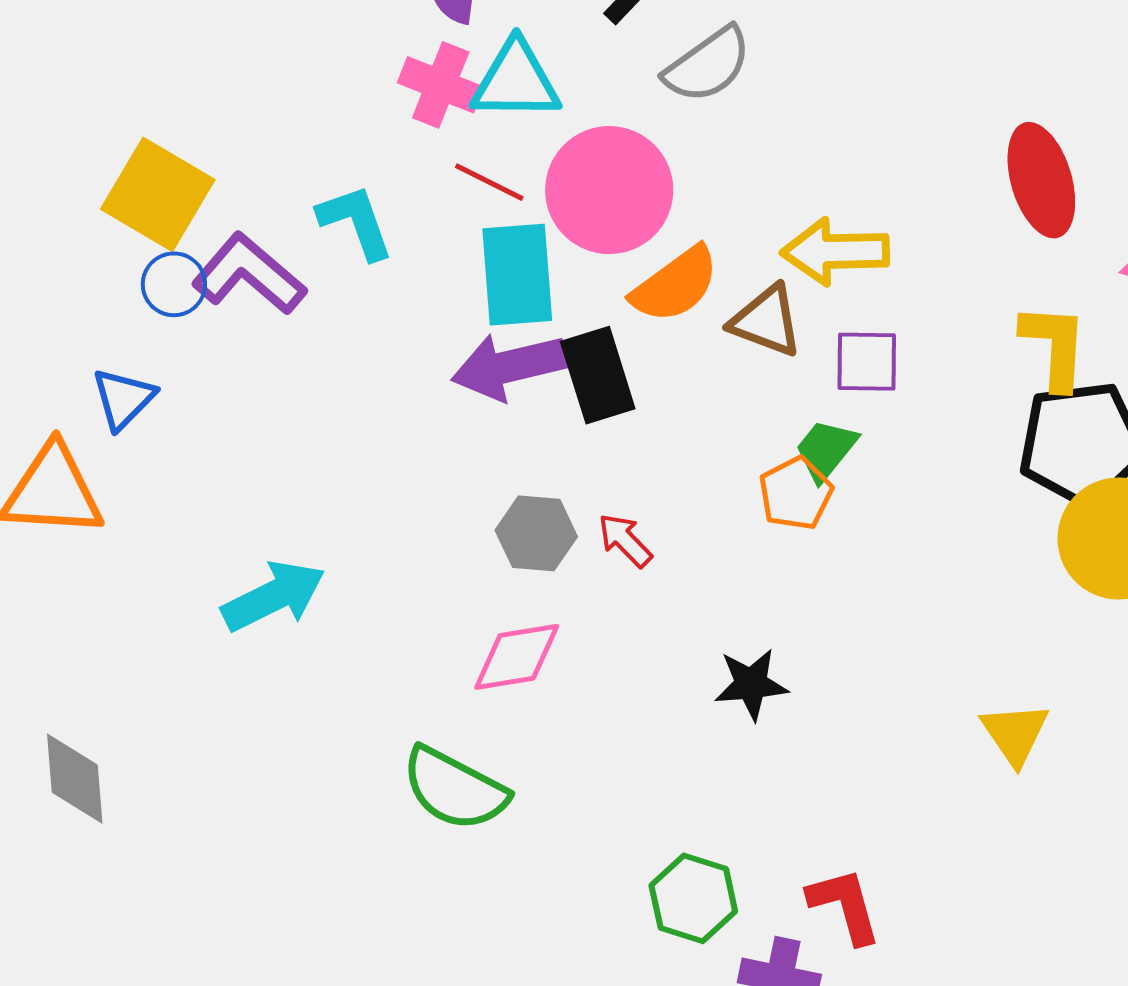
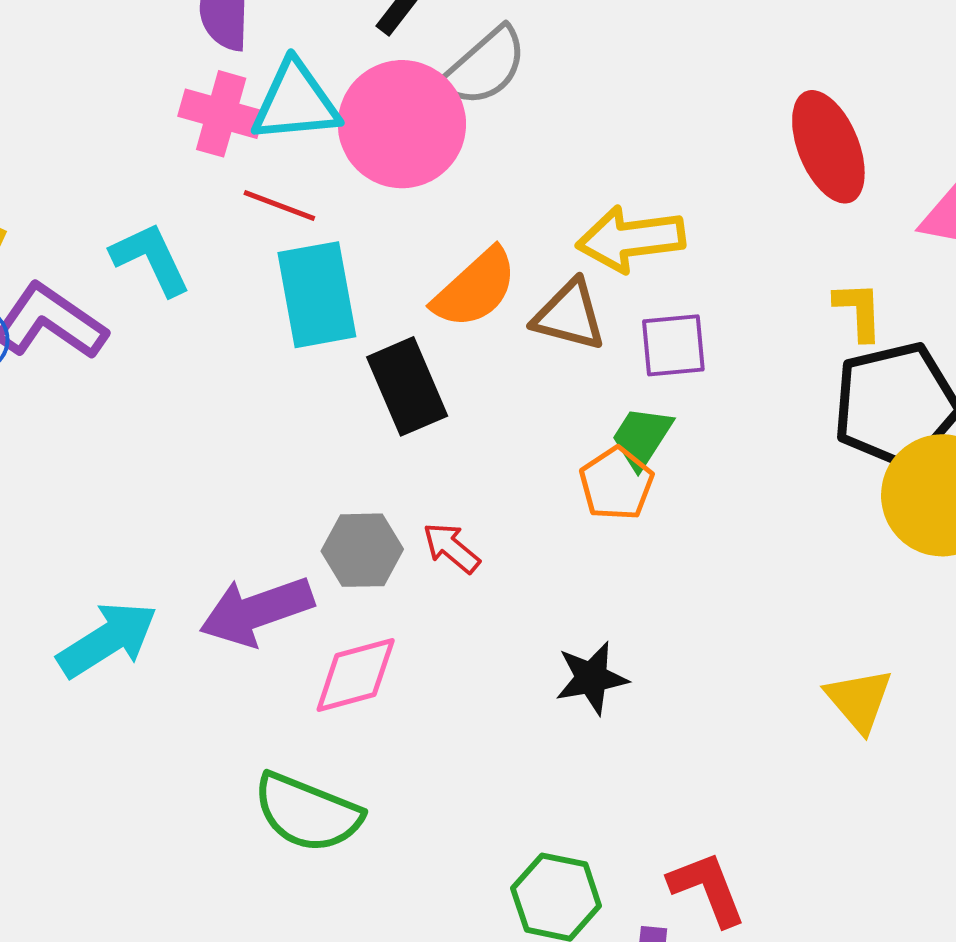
pink circle: (609, 190) -> (402, 124), moved
yellow L-shape: (1054, 346) -> (859, 311), size x0.7
purple arrow: (509, 366) -> (256, 611), moved

